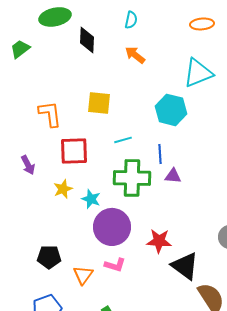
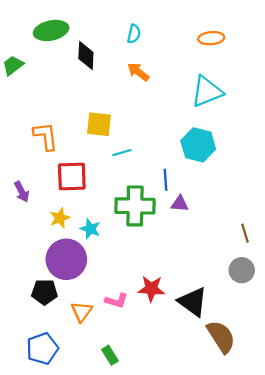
cyan hexagon: (171, 110) -> (198, 145), moved
cyan line: (123, 140) -> (122, 153), moved
purple circle: (112, 227) -> (66, 259), moved
red star: (159, 241) -> (151, 289), moved

